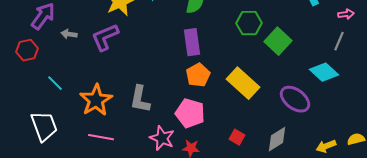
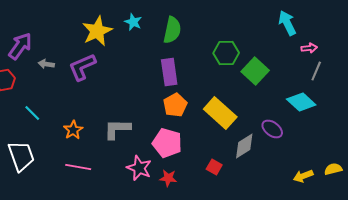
pink arrow: (346, 14) -> (309, 48), moved
gray L-shape: (140, 99) -> (117, 129), turned 80
purple ellipse: (295, 99) -> (272, 129), size x0.7
orange star: (96, 100) -> (73, 130), size x0.6
gray diamond: (277, 139) -> (244, 146), moved

